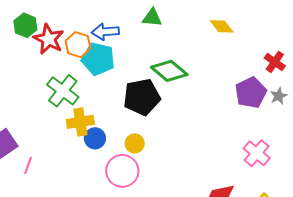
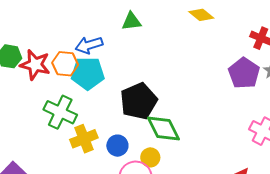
green diamond: (169, 71) -> (163, 129), moved, turned 36
blue circle: (95, 138) -> (117, 146), moved
yellow circle: (135, 143) -> (150, 157), moved

